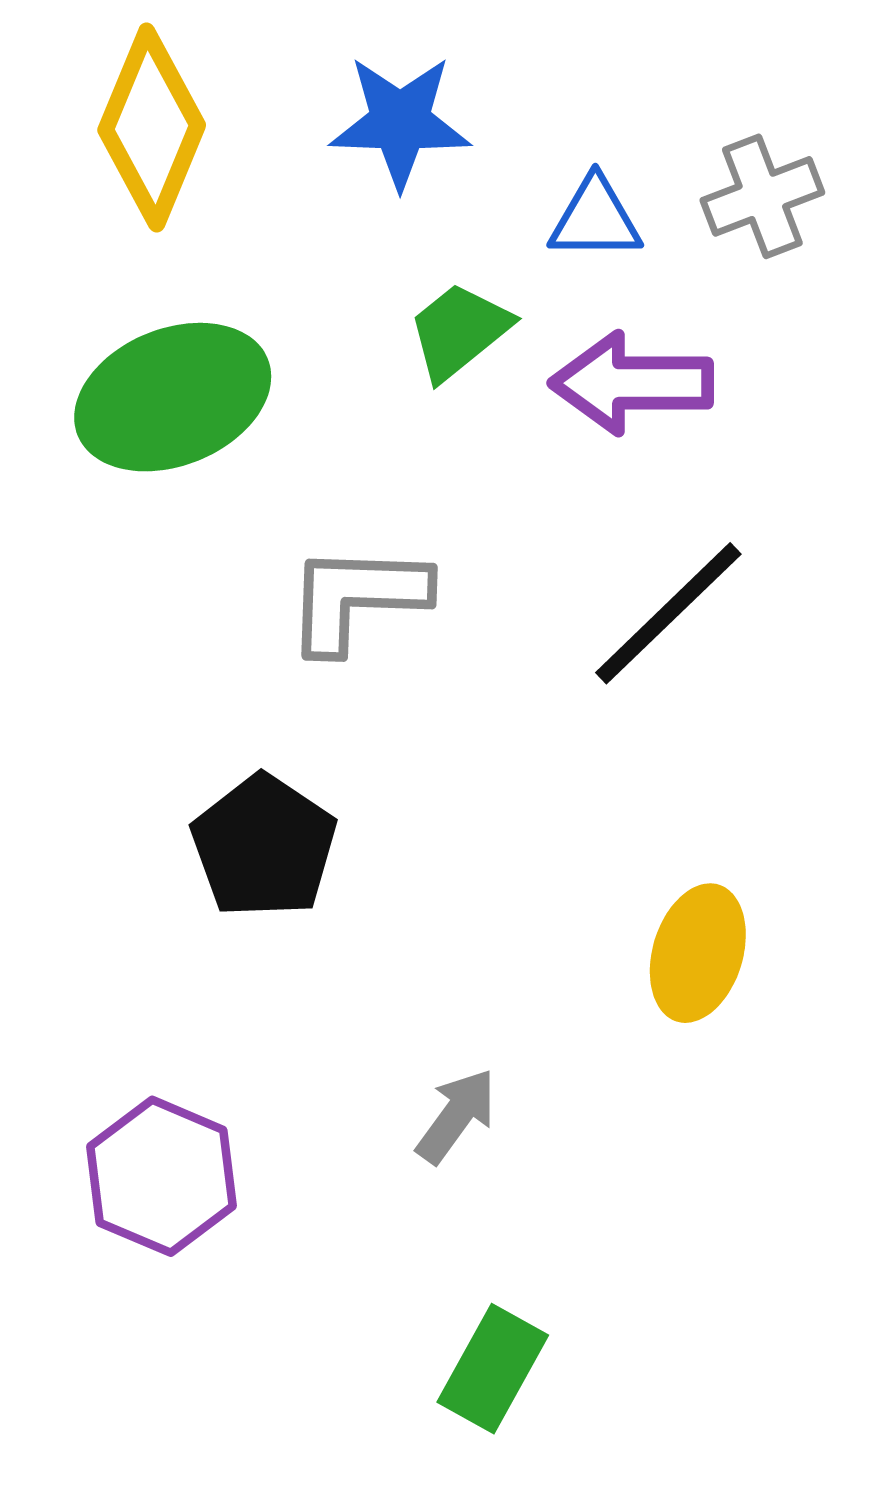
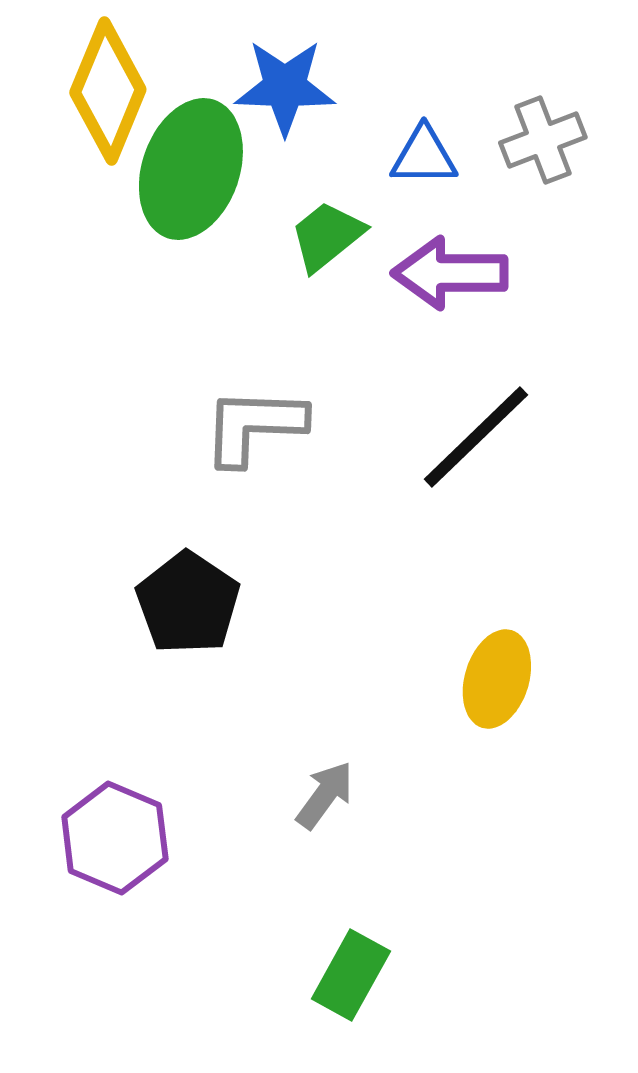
green ellipse: (173, 397) -> (191, 169), moved, turned -49

